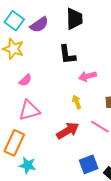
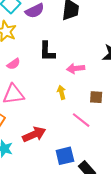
black L-shape: (67, 55) -> (47, 51), moved
red arrow: (68, 131) -> (34, 134), moved

